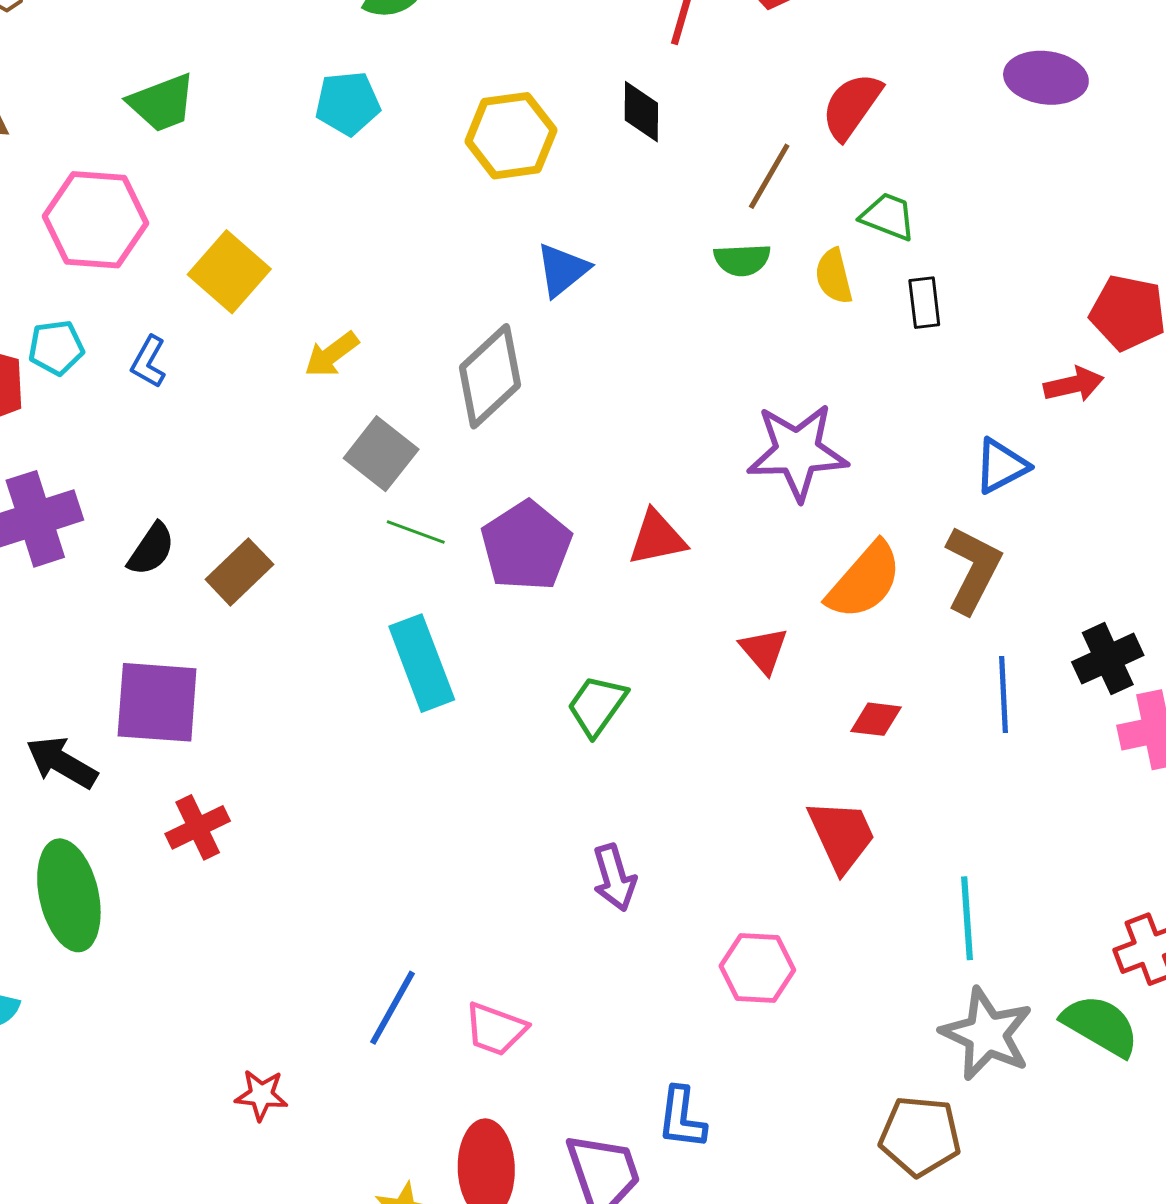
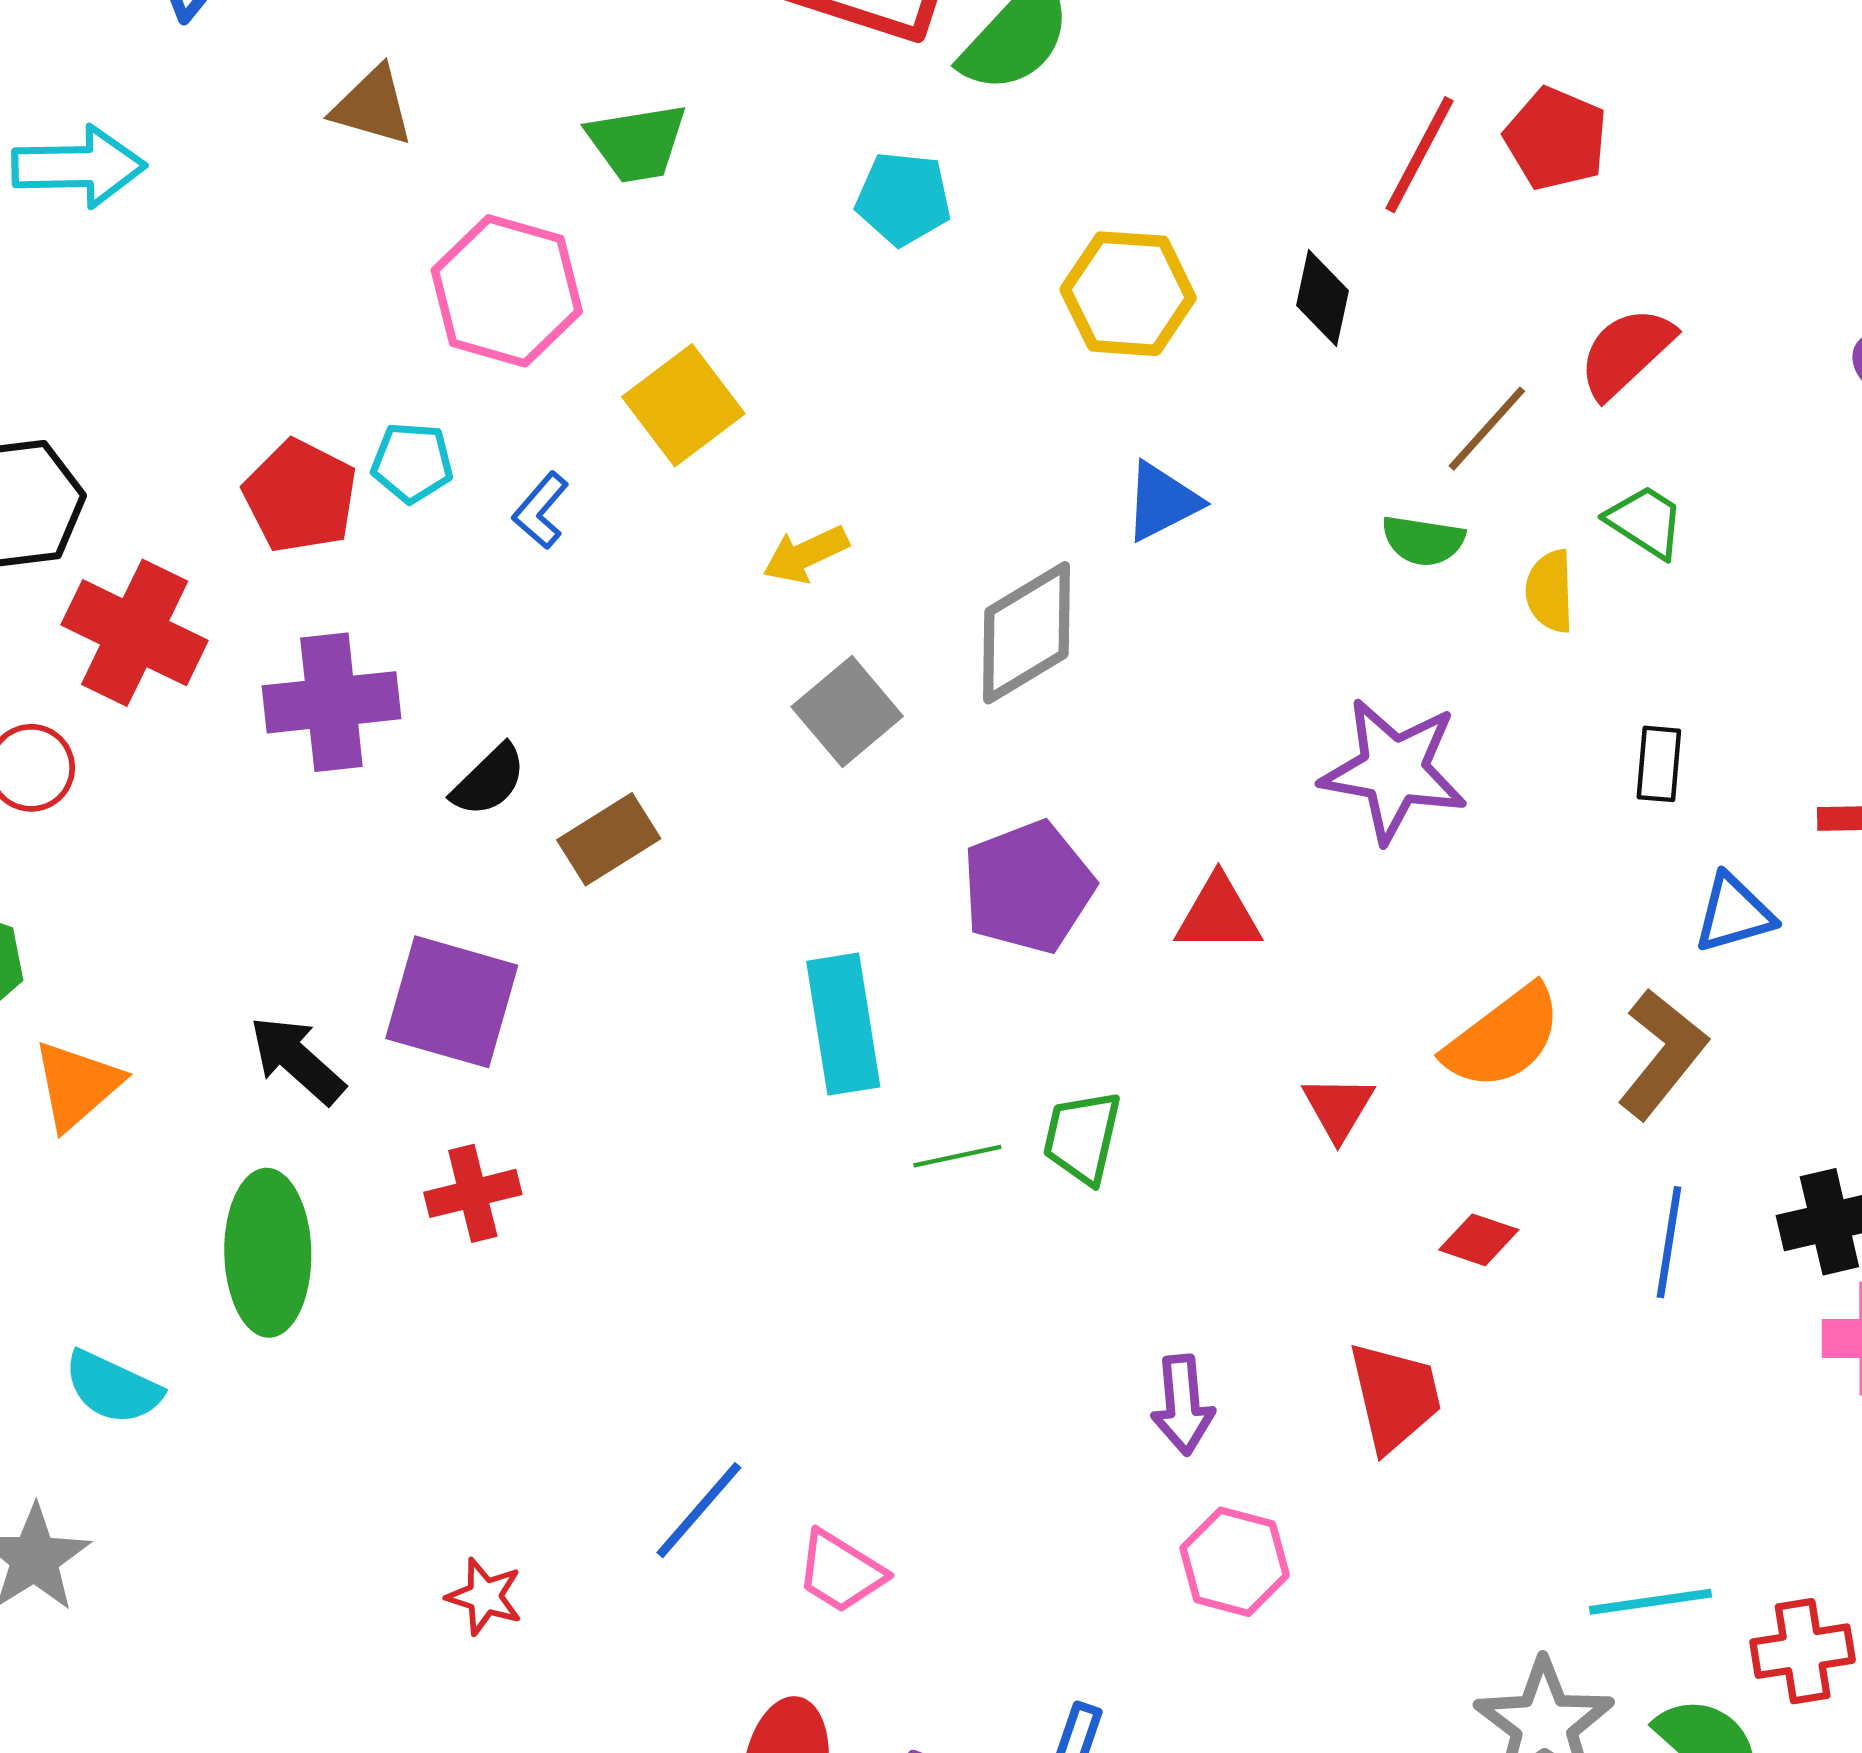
black rectangle: (924, 303) -> (1659, 764), moved
purple star: (797, 452) -> (1394, 770), moved
green line: (416, 532) -> (957, 1156), moved, turned -44
green trapezoid: (597, 706) -> (1082, 1137), turned -34
purple arrow: (614, 878) -> (1183, 1405), moved
cyan line: (967, 918) -> (1651, 1602), moved, turned 74

